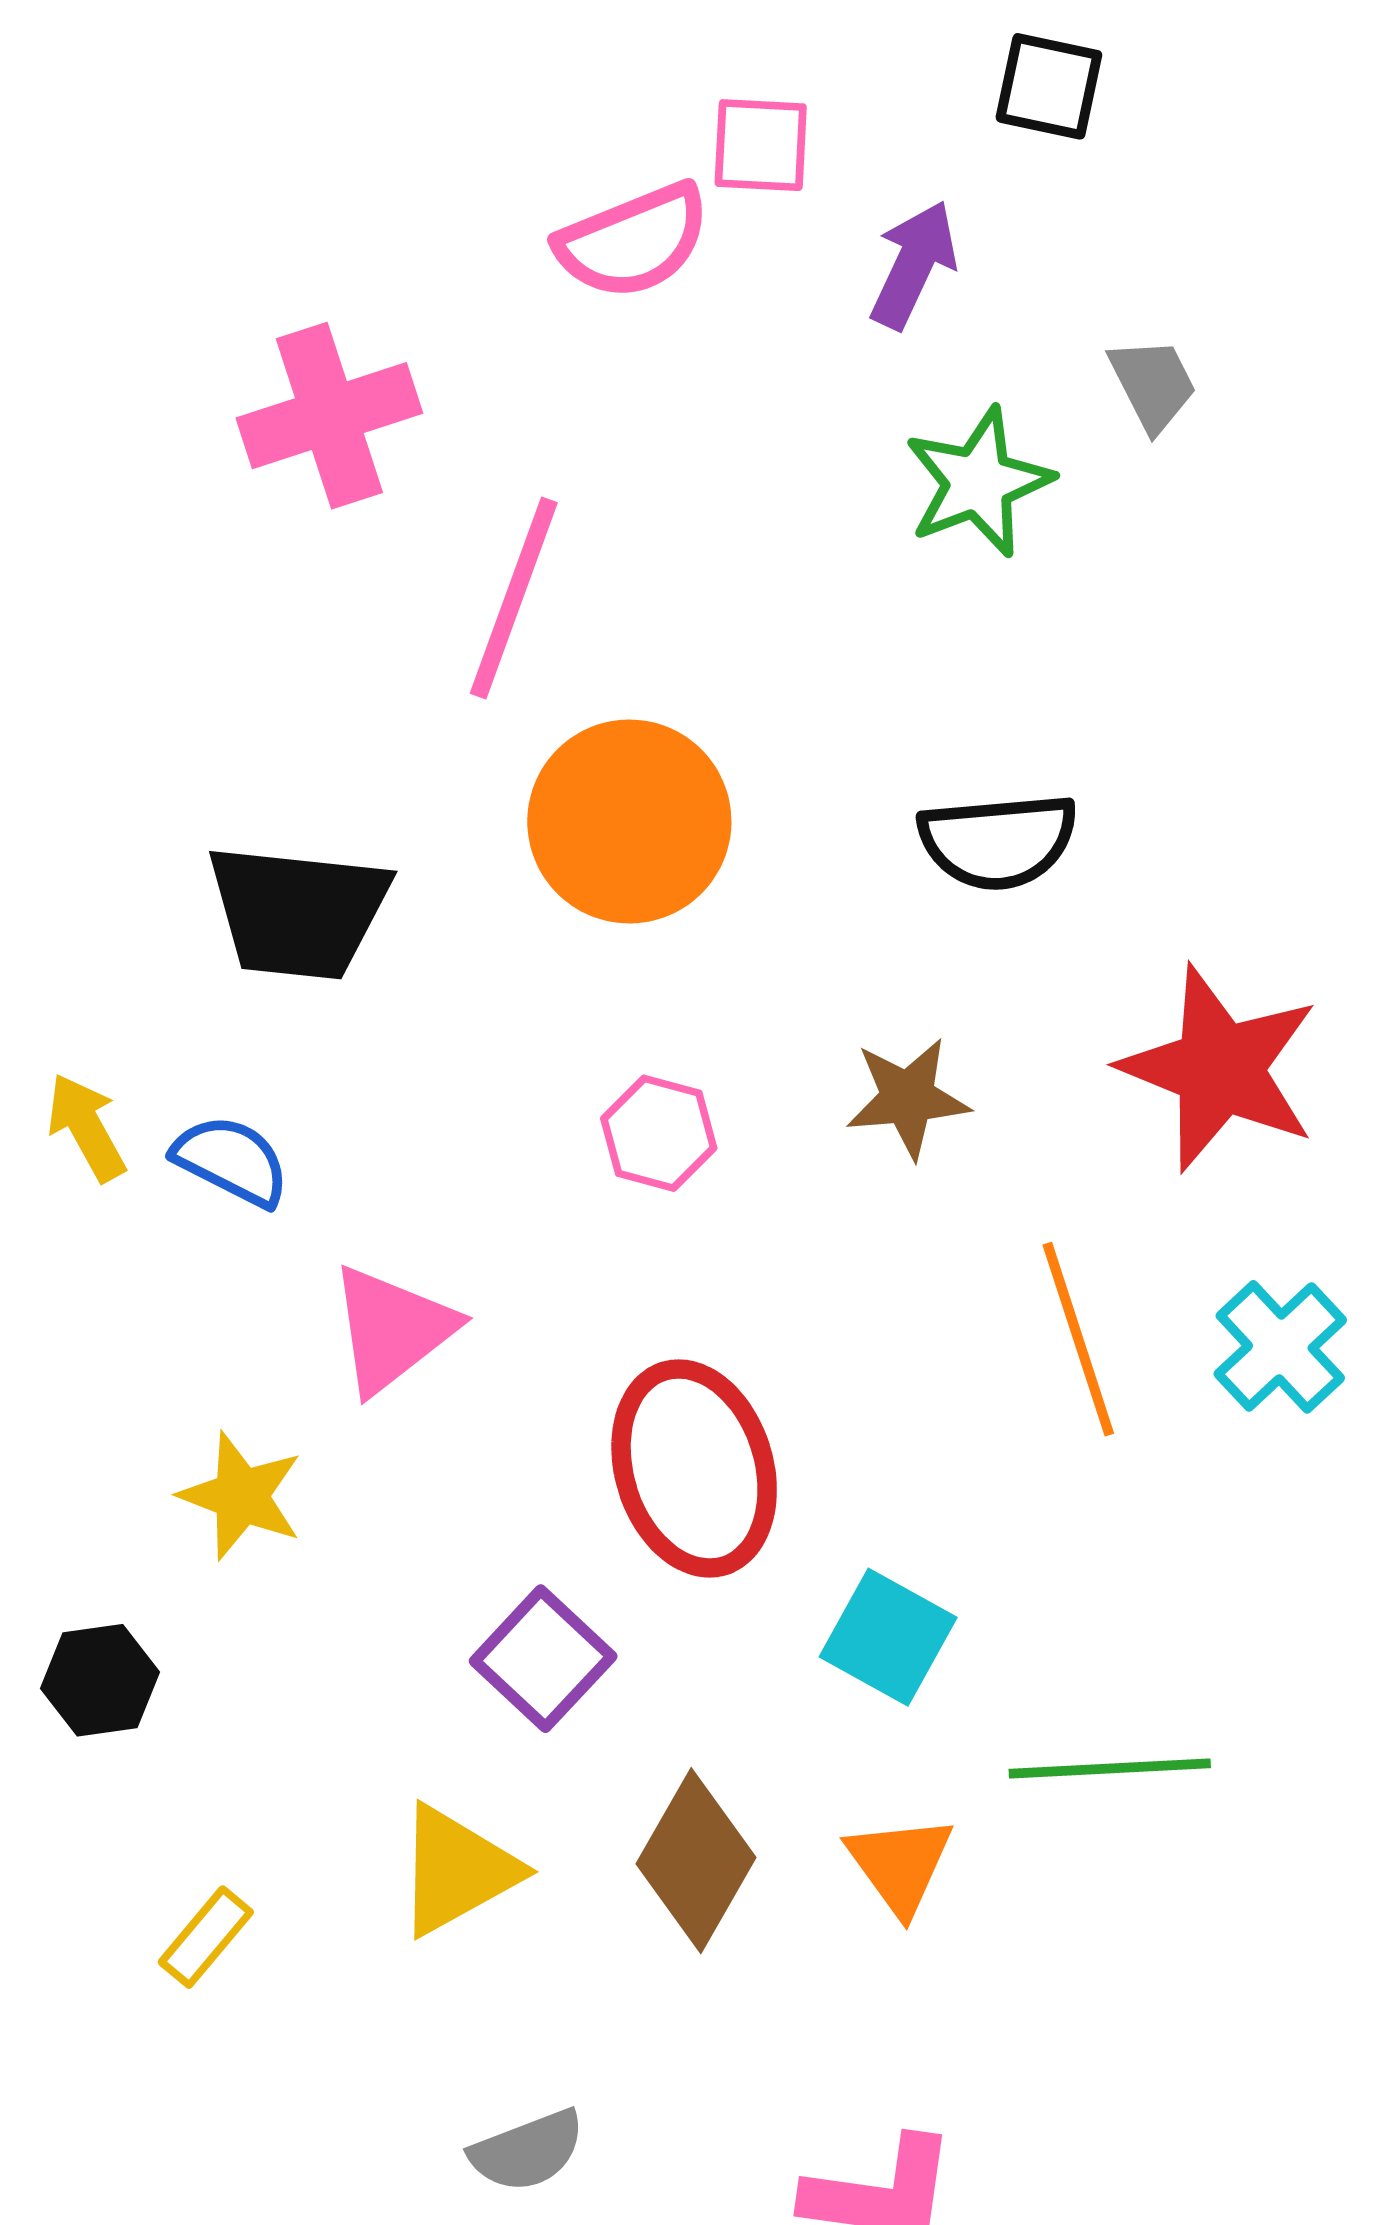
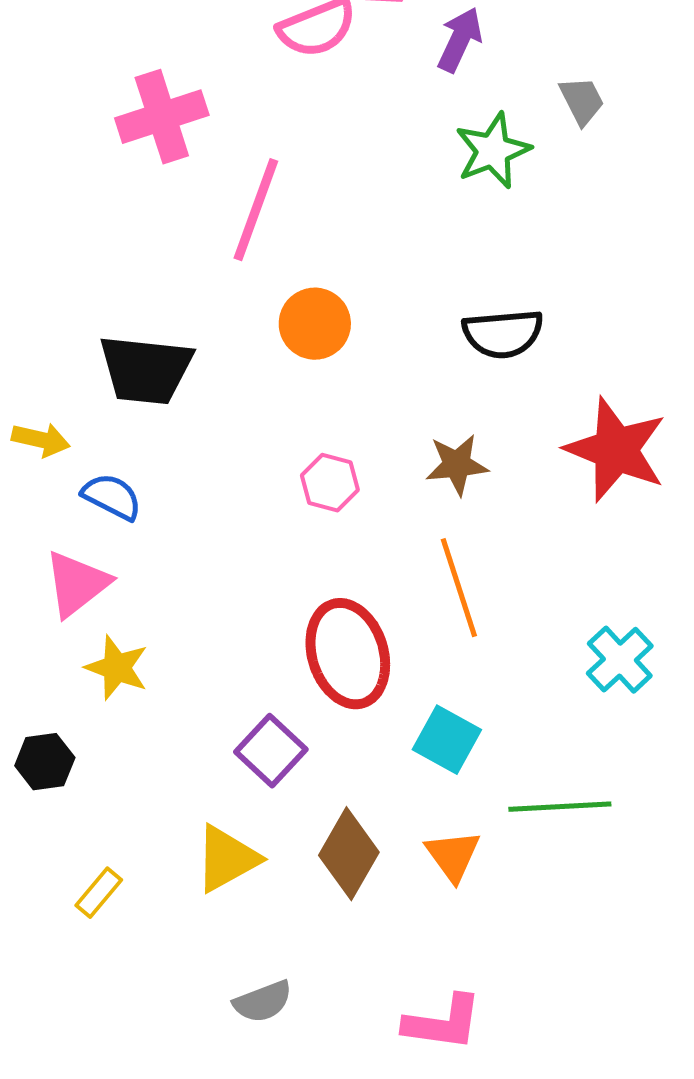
orange circle: (629, 821) -> (315, 324), size x0.7
yellow arrow: (86, 1127) -> (41, 440), moved, turned 132
pink triangle: (392, 1329) -> (77, 584), moved
orange line: (1078, 1339) -> (459, 588), moved
cyan cross: (1280, 1347) -> (620, 660), moved

